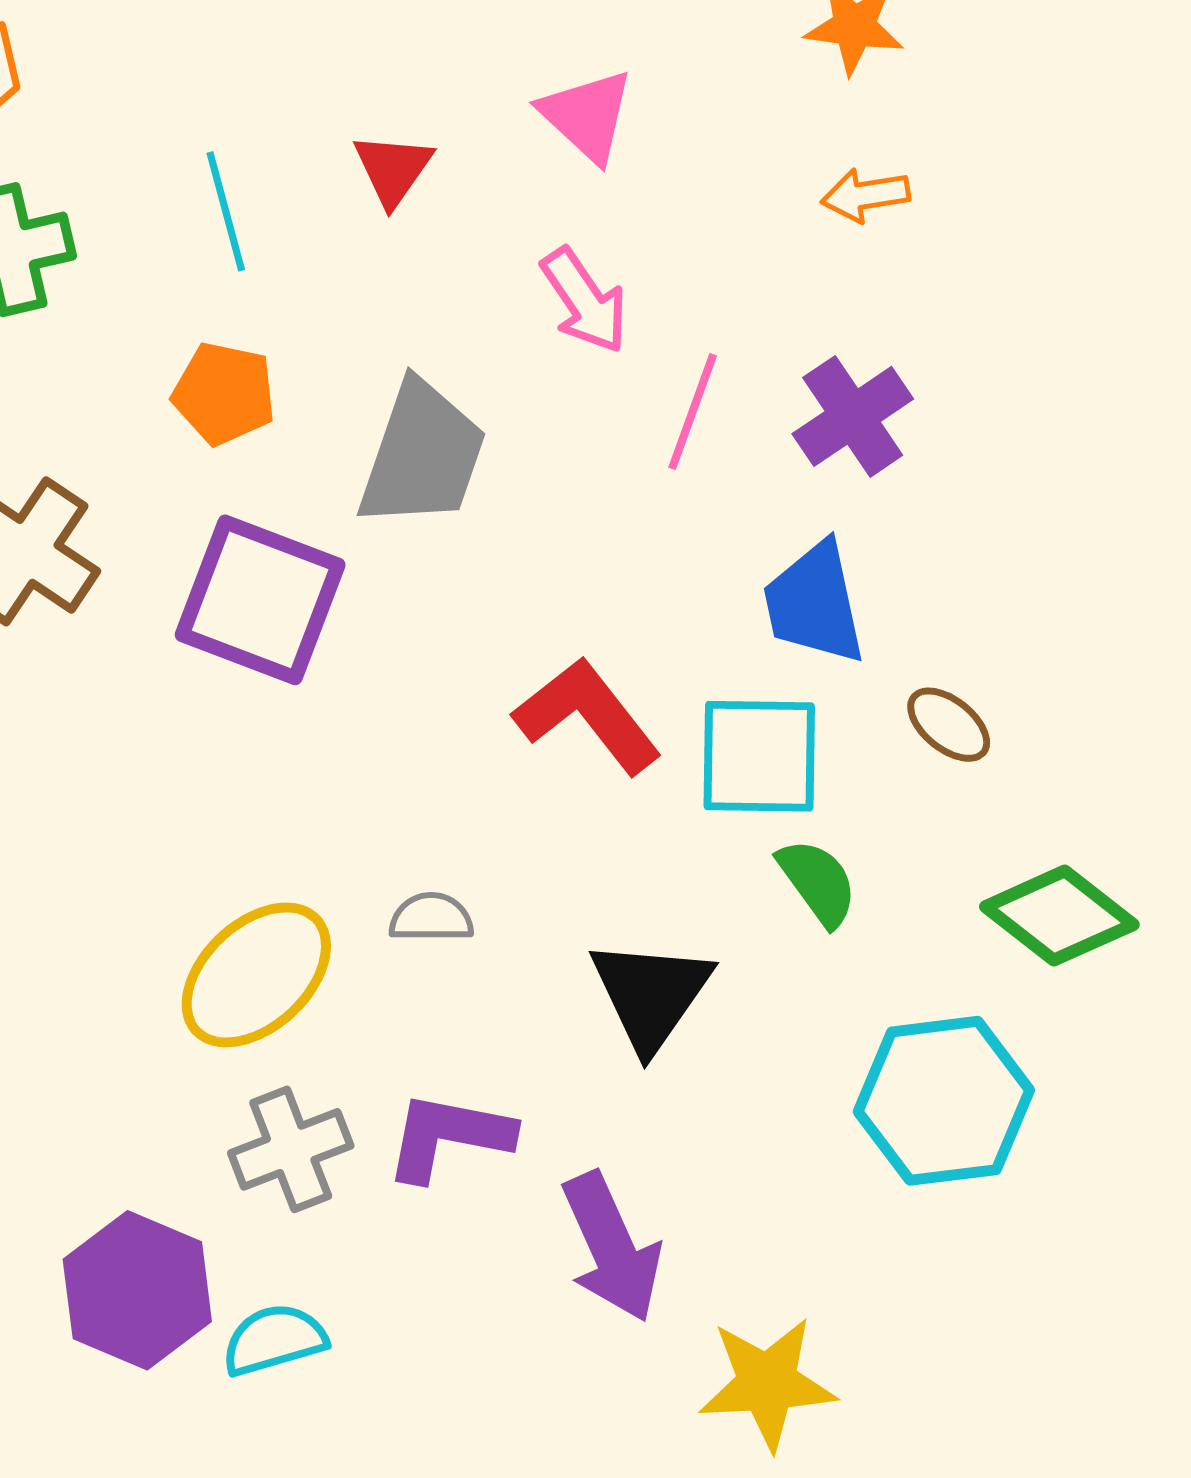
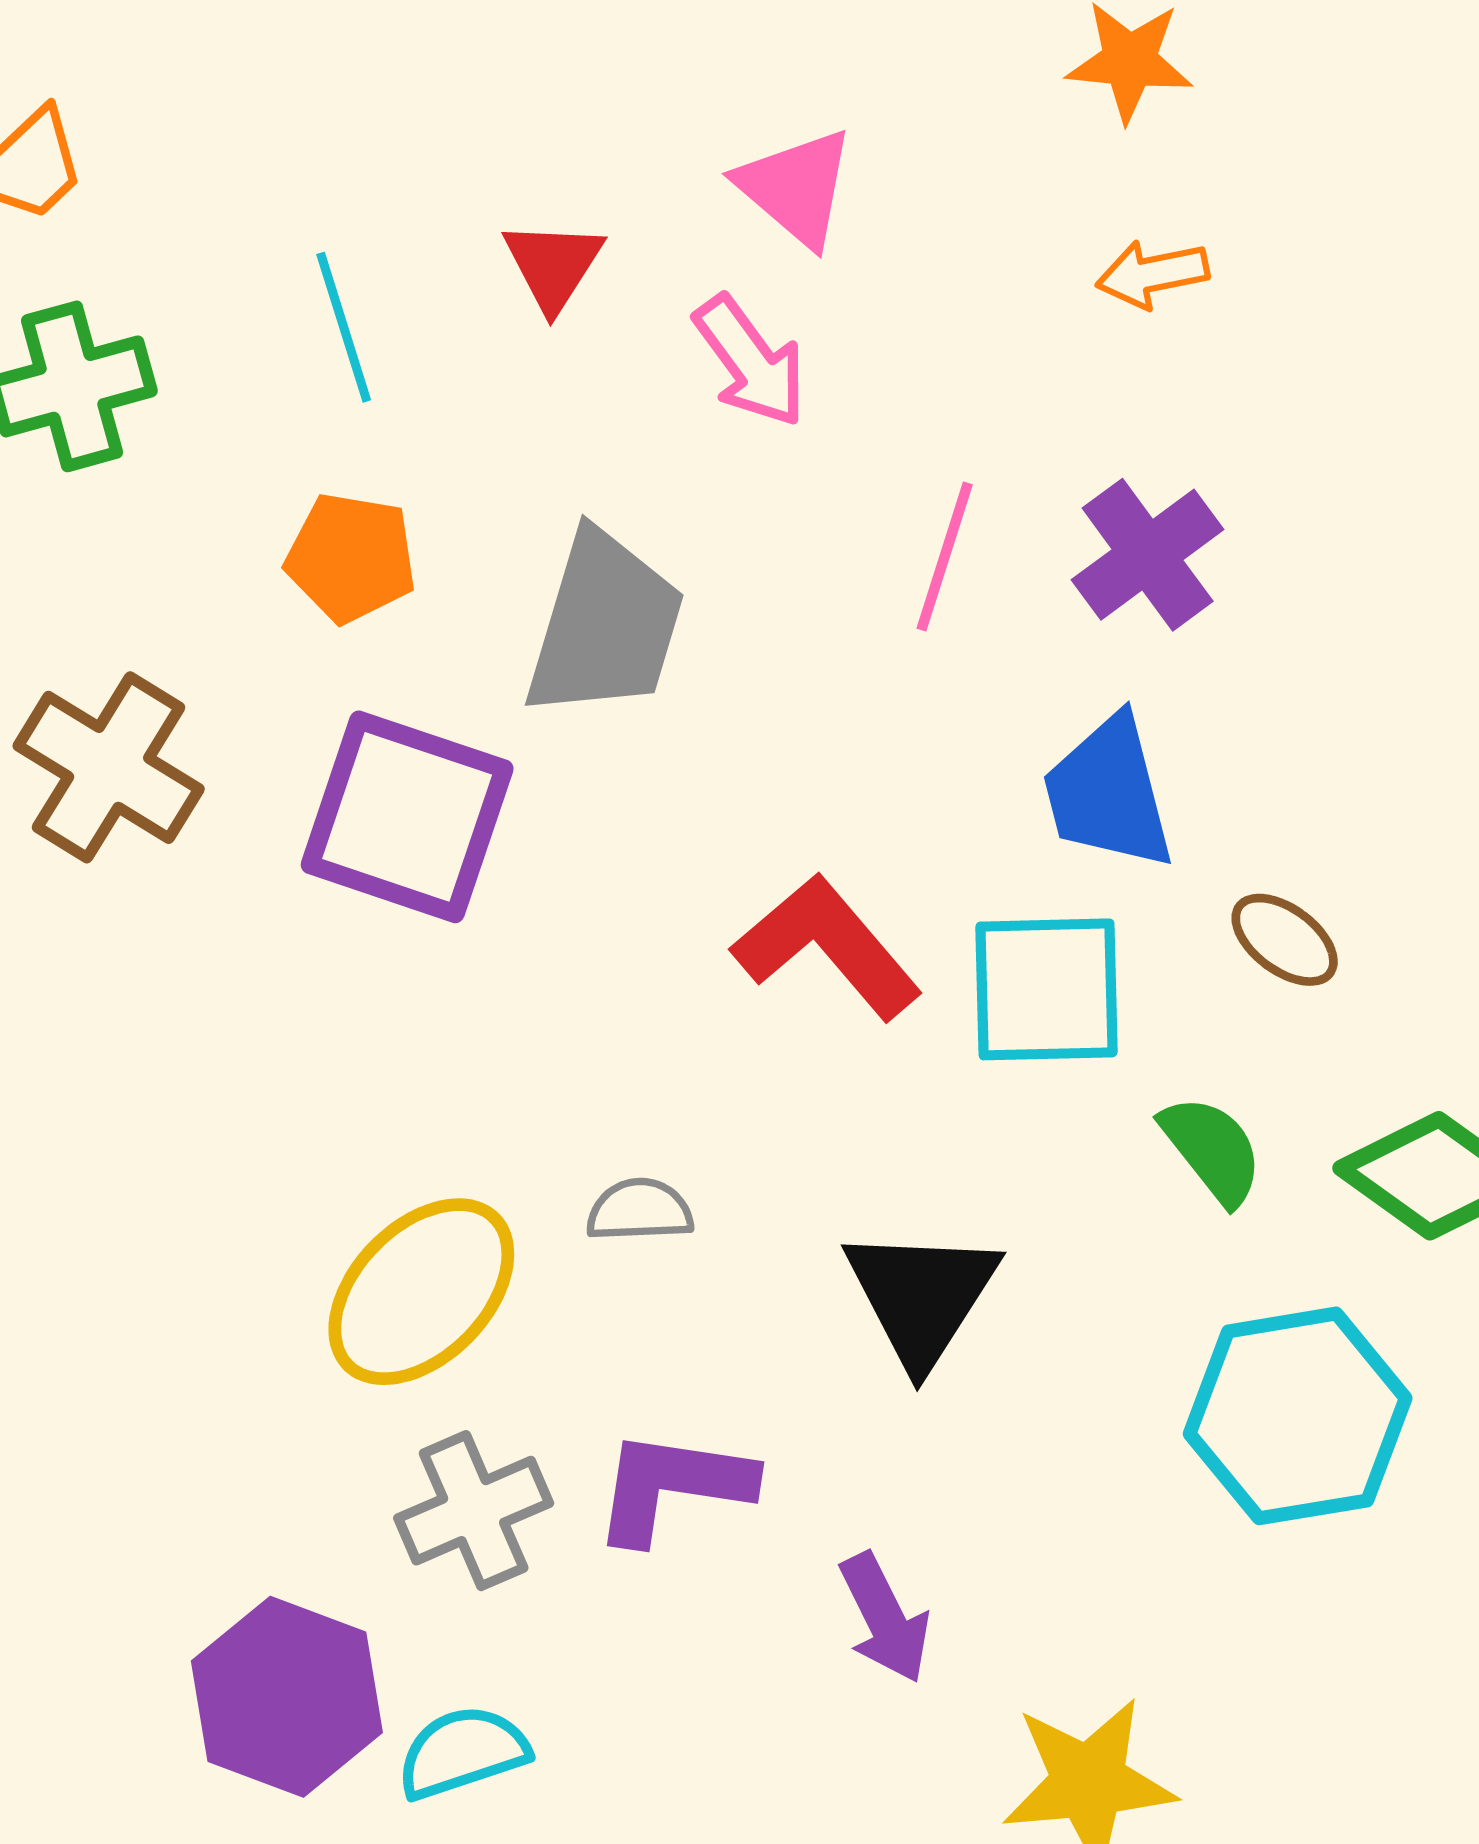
pink arrow: (584, 301) -> (750, 361), moved
green semicircle: (818, 882) -> (1212, 1150), moved
purple arrow: (612, 1247) -> (885, 1618), size x0.7

